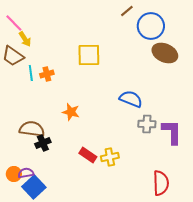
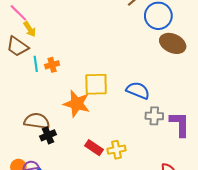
yellow square: (89, 55) -> (96, 84), moved
orange star: (71, 112) -> (77, 104), size x1.5

